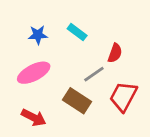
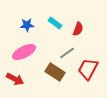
red semicircle: (115, 53) -> (78, 29), moved
red arrow: (34, 118) -> (15, 79), moved

